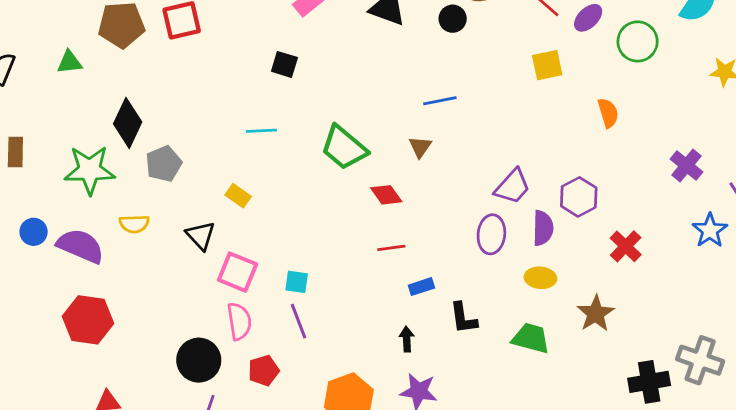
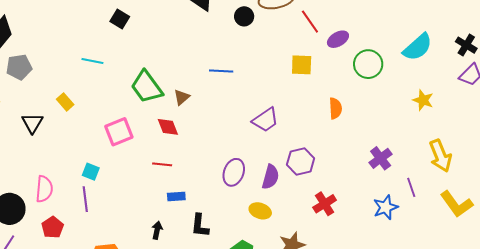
brown triangle: (420, 147) -> (182, 97), moved
purple trapezoid: (512, 187) -> (265, 120), moved
pink square: (238, 272) -> (119, 132), moved, turned 32
red pentagon: (264, 371) -> (53, 227), turned -30

